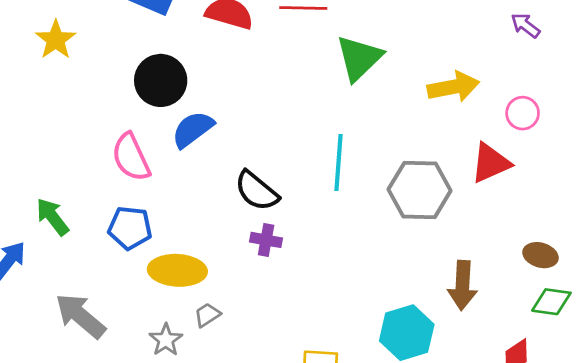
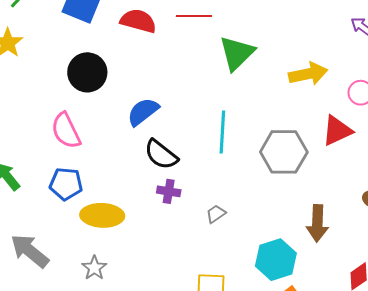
blue semicircle: (193, 129) -> (143, 112), moved
gray trapezoid: (207, 315) -> (216, 214), moved

